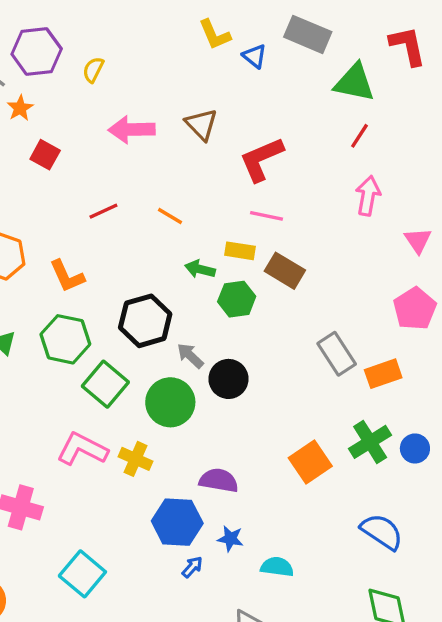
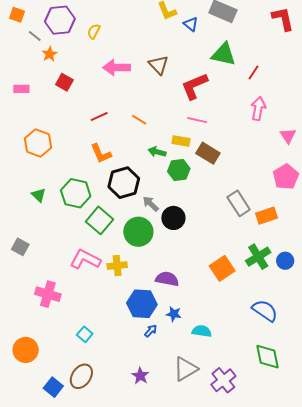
green triangle: (354, 83) -> (224, 54), moved
orange L-shape: (67, 276) -> (101, 153), moved
yellow cross: (135, 459) -> (117, 266), turned -30
cyan square: (82, 574) -> (85, 334), size x0.6

